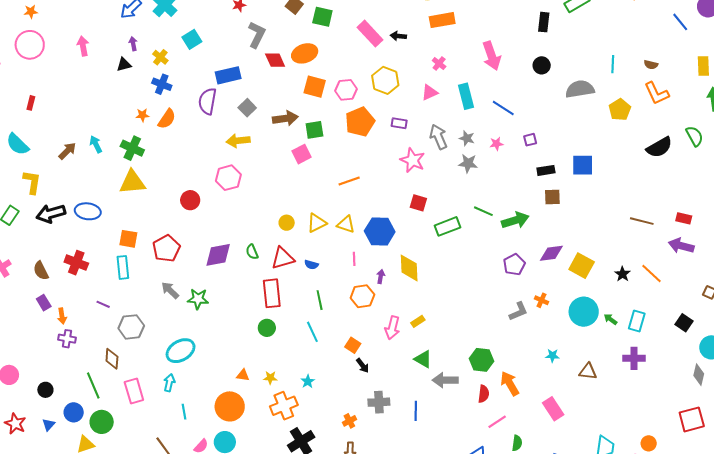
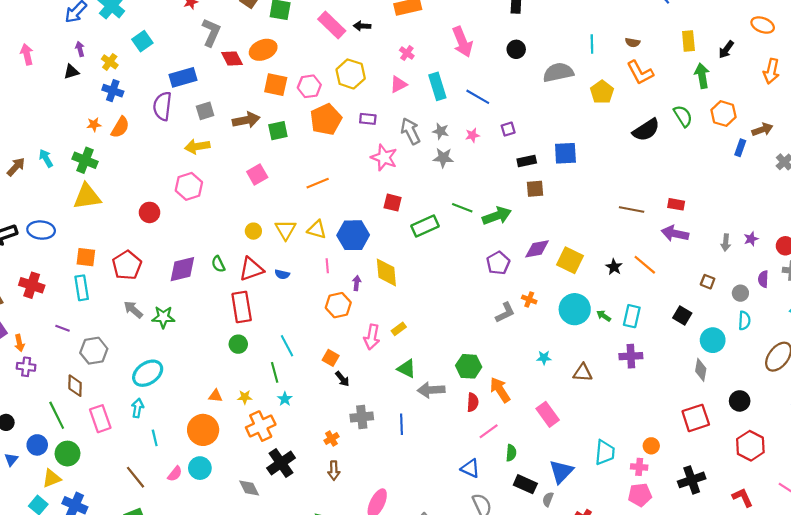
gray square: (247, 108) -> (205, 111), turned 30
pink square: (302, 154) -> (257, 174), moved
yellow triangle: (317, 223) -> (286, 230), turned -30
green line: (320, 300) -> (275, 372), moved

